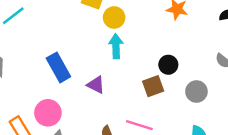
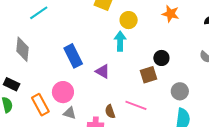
yellow circle: (114, 17) -> (129, 20), moved
gray circle: (196, 92) -> (180, 91), moved

